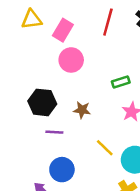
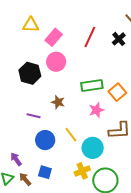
green rectangle: (121, 82) -> (92, 85), size x1.5
black hexagon: (42, 102) -> (30, 73), moved
blue circle: (62, 170) -> (45, 140), moved

